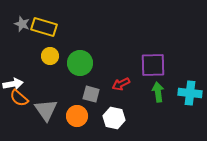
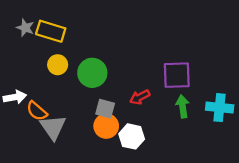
orange semicircle: (19, 98) -> (37, 111), moved
orange circle: (77, 116) -> (106, 126), moved

